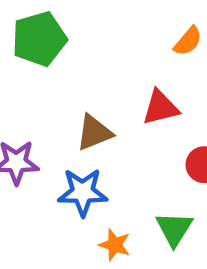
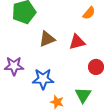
brown triangle: (94, 133) -> (47, 39), moved

